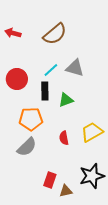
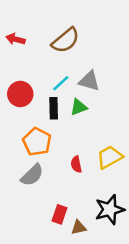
green triangle: (66, 100) -> (79, 107), moved
orange pentagon: (31, 119) -> (37, 142), turned 30

